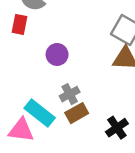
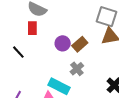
brown rectangle: (77, 113) -> (80, 44), moved

